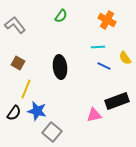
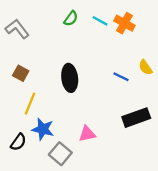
cyan line: (98, 47) -> (100, 21), moved, turned 32
black semicircle: (14, 113) -> (18, 142), moved
pink triangle: (94, 115) -> (87, 134), moved

